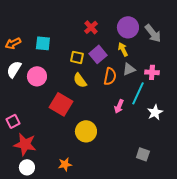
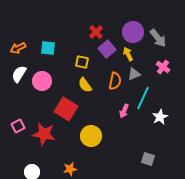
purple square: (98, 54) -> (107, 49), moved
pink cross: (152, 72) -> (163, 67), moved, turned 32
red star: (25, 144) -> (44, 134), moved

